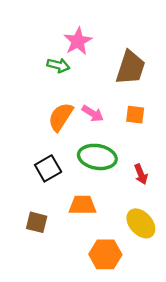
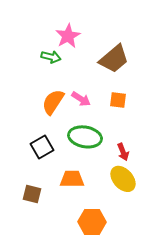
brown trapezoid: (131, 68) -> (114, 59), turned 32
yellow ellipse: (141, 223) -> (123, 179), moved

